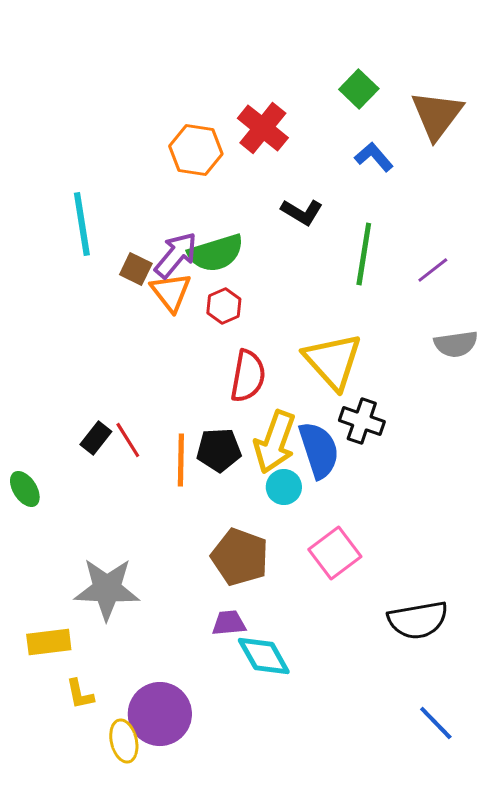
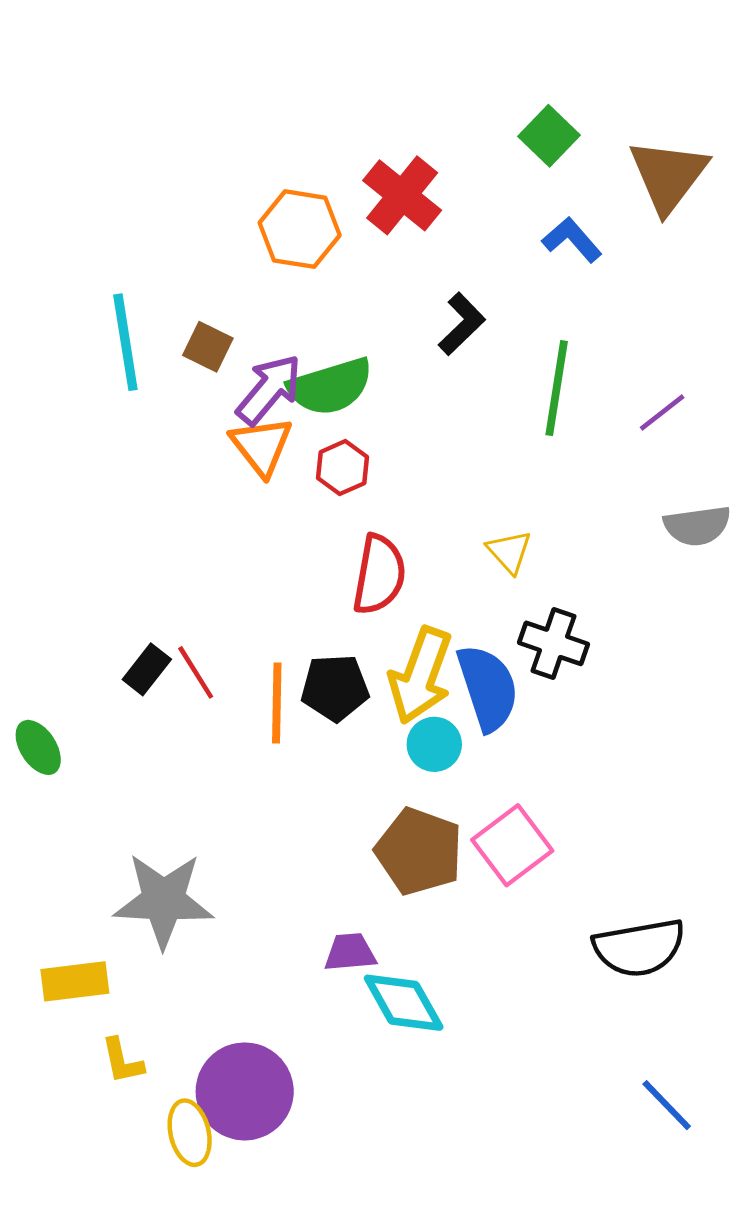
black L-shape: (302, 212) -> (462, 324), turned -75
brown square: (136, 269) -> (208, 347), moved
yellow triangle: (333, 361) -> (509, 552), size x0.5
brown pentagon: (240, 557) -> (419, 851), moved

